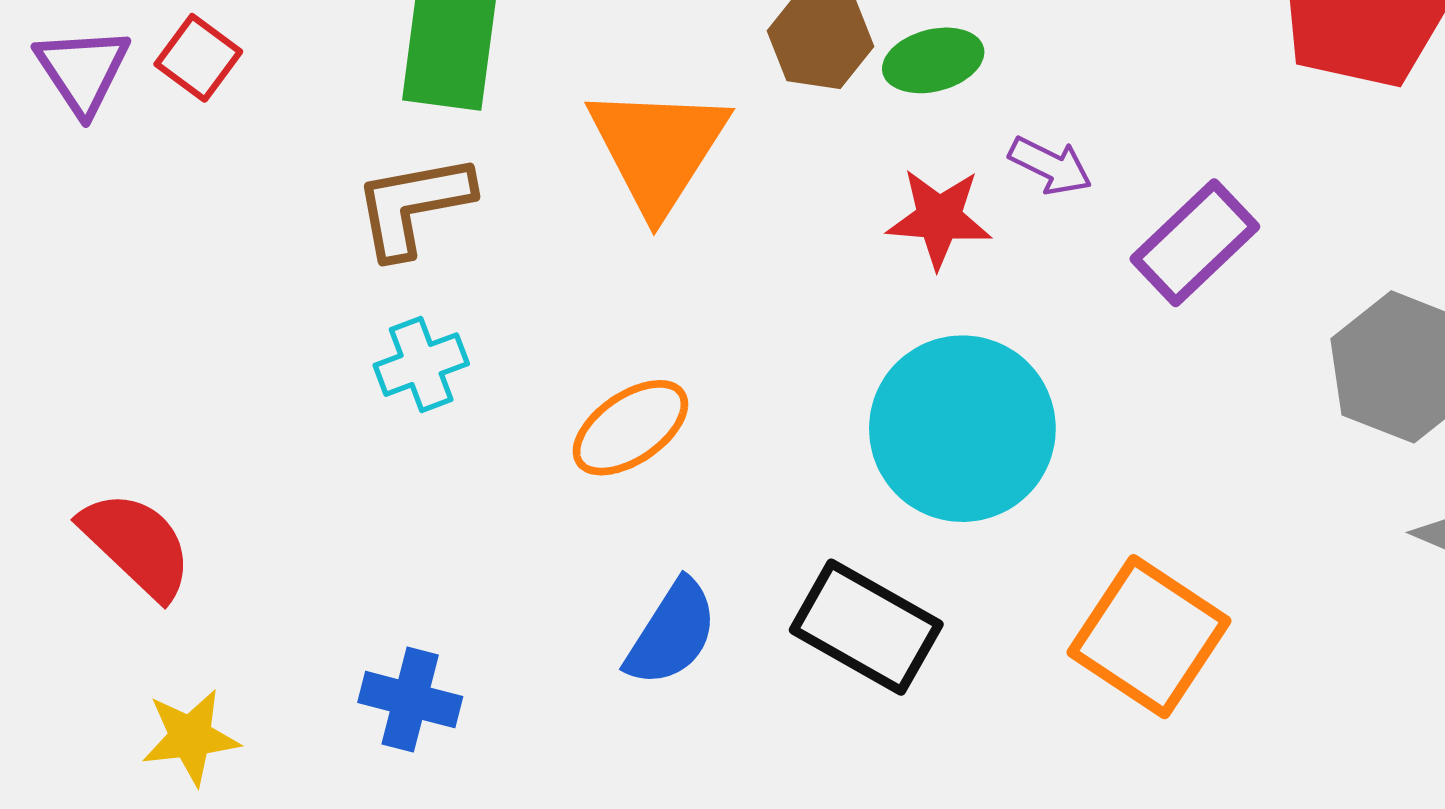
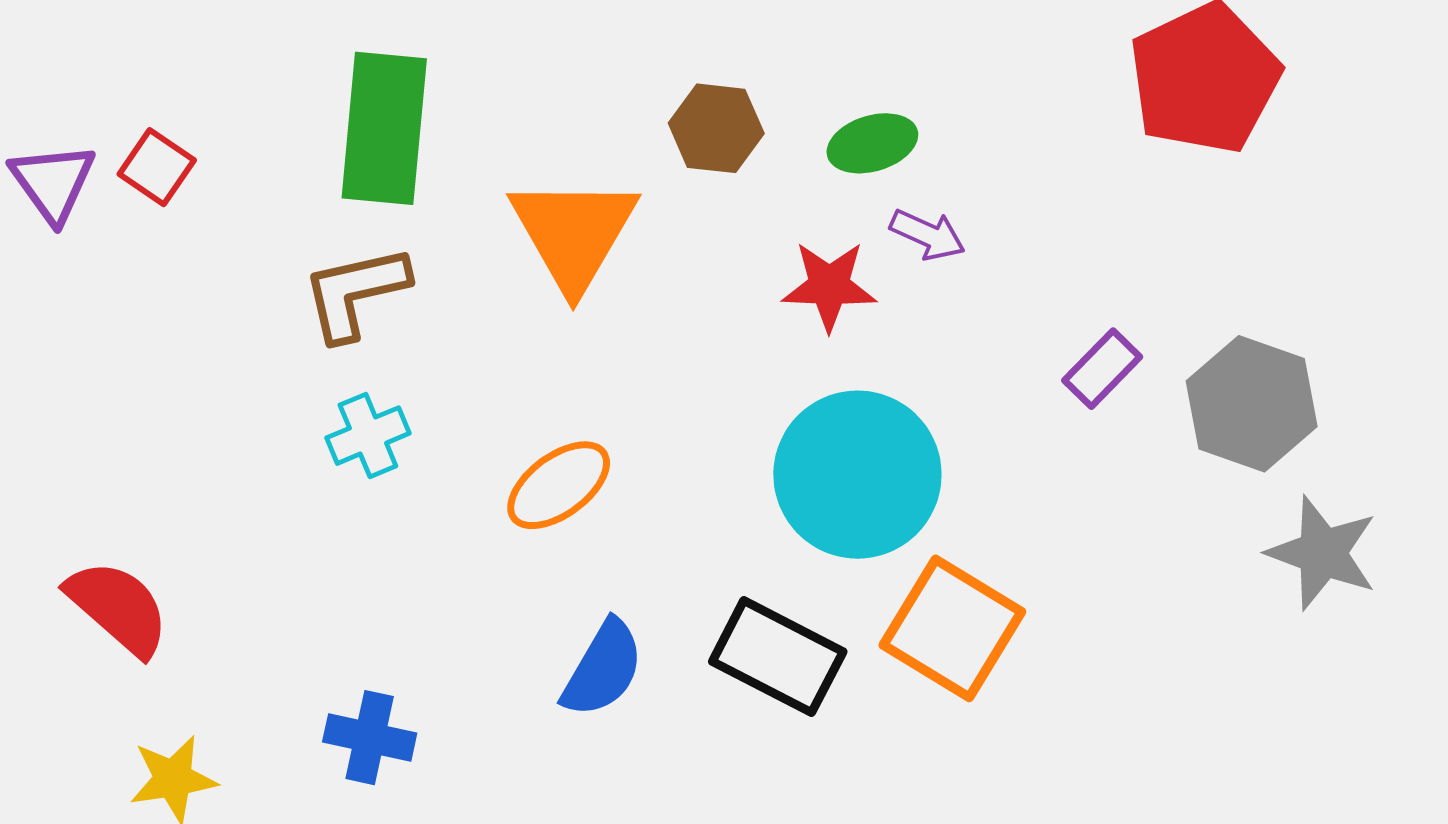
green ellipse: (933, 60) -> (872, 143), moved
purple rectangle: (1195, 243) -> (1102, 369), moved, size x0.7
orange square: (1149, 637) -> (952, 628), moved

